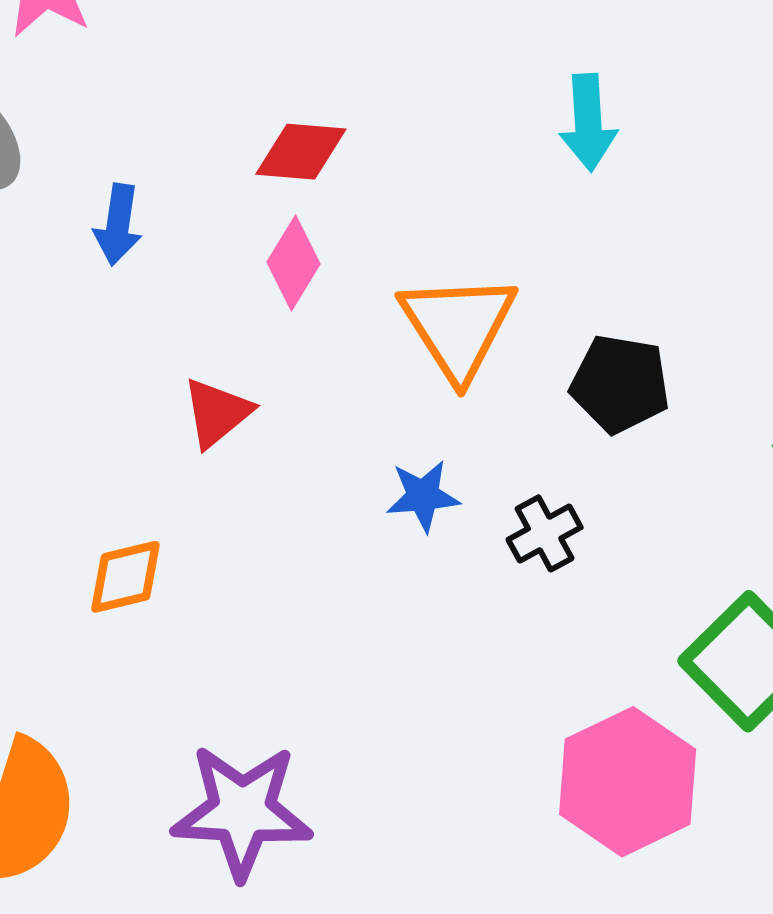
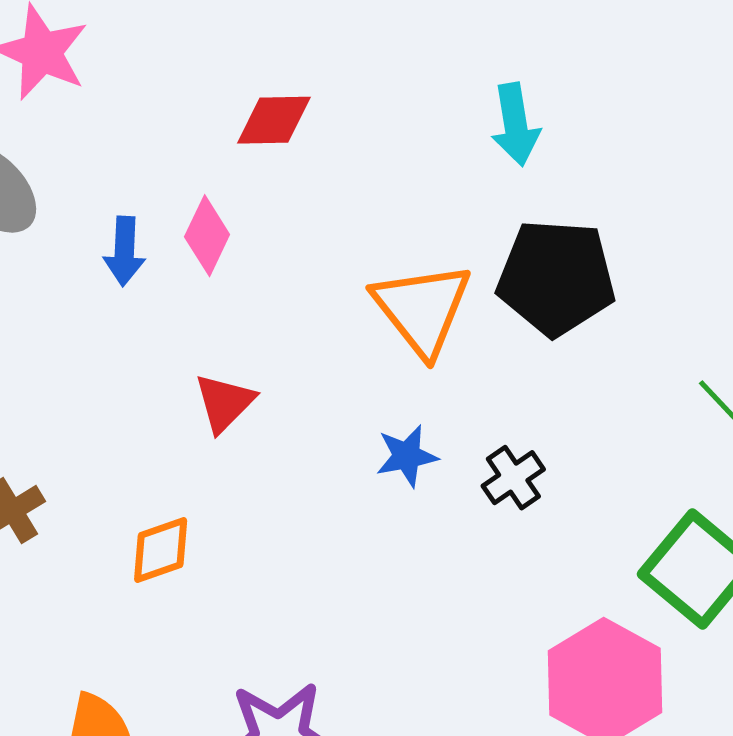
red diamond: (301, 152) -> (274, 120), moved
pink diamond: (294, 263) -> (207, 236), moved
black pentagon: (620, 384) -> (556, 278), moved, size x1.4

